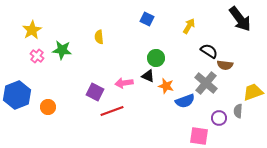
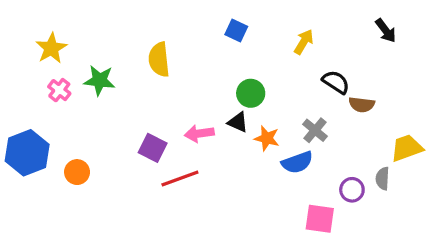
black arrow: (240, 19) -> (386, 31), size x0.6
yellow semicircle: (99, 37) -> (159, 60), size x1.5
gray cross: (206, 83) -> (315, 130), moved, size x0.7

